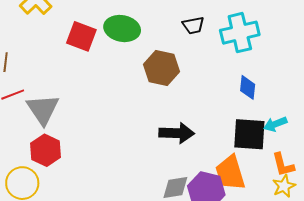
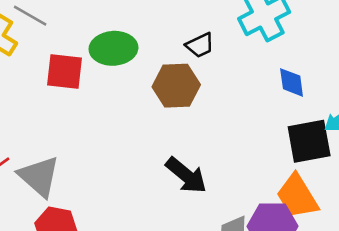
black trapezoid: (193, 25) -> (200, 45), moved
black arrow: (177, 133) -> (186, 175), moved, turned 52

